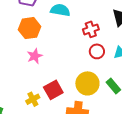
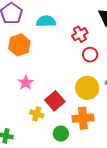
pink star: (35, 56) -> (26, 83), moved
yellow cross: (33, 99) -> (37, 114), turned -32

